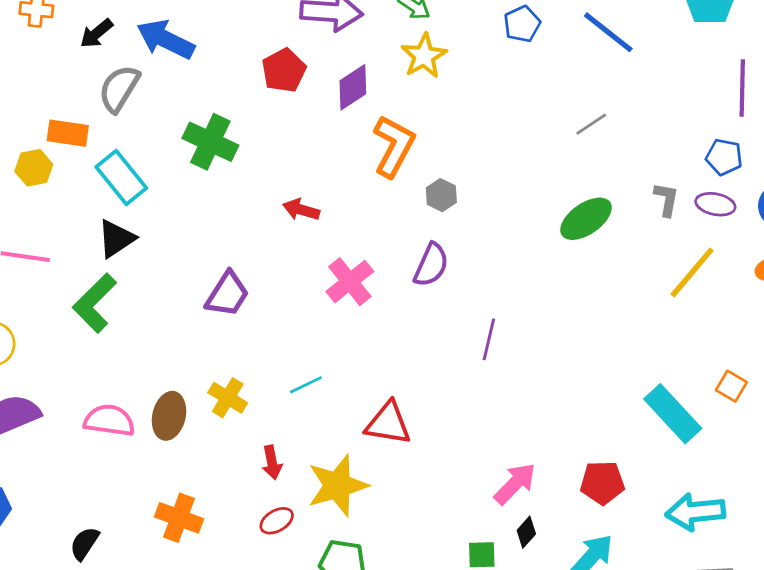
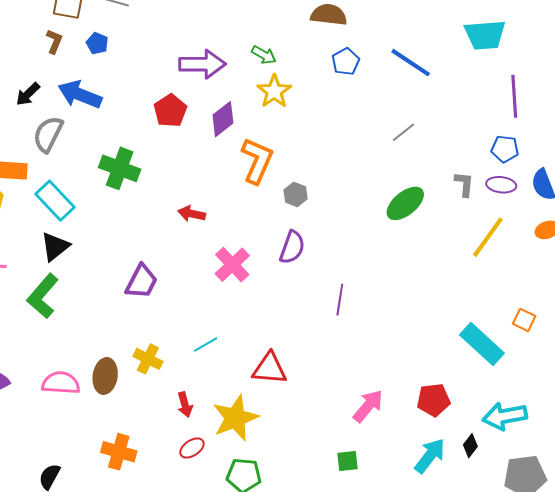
black diamond: (526, 532) -> (470, 446), moved

